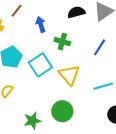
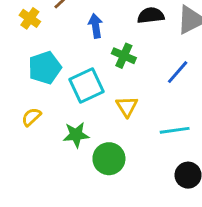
yellow triangle: (69, 75) -> (127, 106), size x0.7
green star: (32, 121) -> (76, 135), moved

